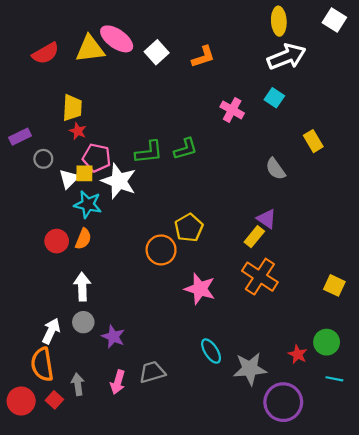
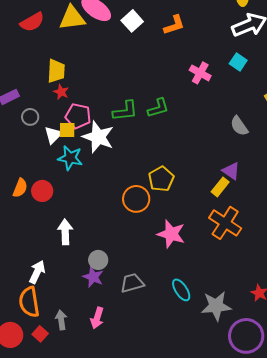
orange semicircle: (83, 239) -> (20, 188), moved
gray circle: (83, 322) -> (98, 260), moved
gray trapezoid: (152, 372) -> (132, 283), moved

